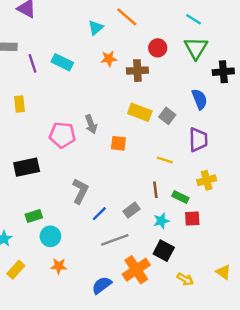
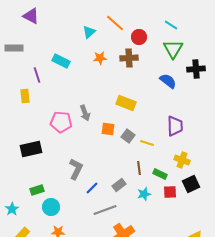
red circle: (158, 48) -> (139, 37), moved
purple line: (33, 63) -> (37, 75), moved
brown cross: (137, 71) -> (129, 58), moved
blue semicircle: (199, 99) -> (168, 81), moved, turned -30
gray square: (167, 116) -> (128, 136), moved
yellow cross: (207, 180) -> (182, 160), turned 35
black square: (164, 251) -> (191, 184), moved, turned 36

